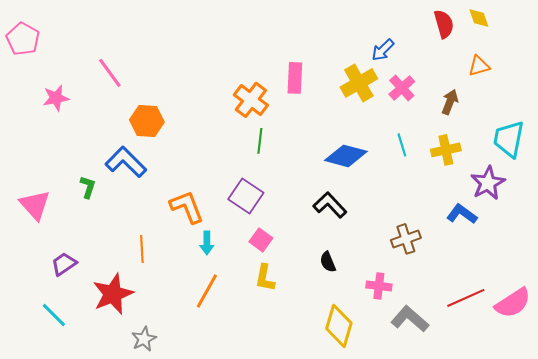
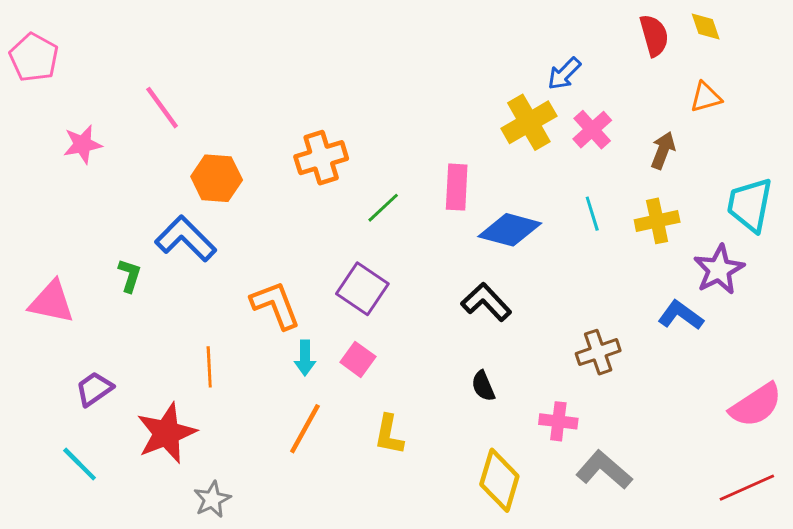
pink rectangle: (295, 78) -> (457, 187), moved
orange cross: (251, 100) -> (321, 158), moved, turned 36
green line: (260, 141) -> (383, 208), turned 40
pink triangle: (35, 205) -> (52, 302), turned -36
pink square: (261, 240) -> (358, 359), moved
yellow L-shape: (265, 278) -> (389, 435), moved
red line: (466, 298) -> (747, 488), moved
pink semicircle: (513, 303) -> (756, 405), moved

